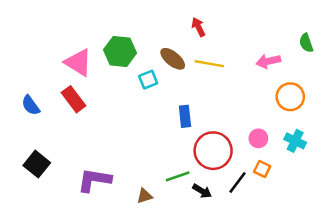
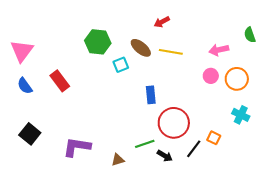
red arrow: (198, 27) -> (162, 22), turned -91
pink triangle: (78, 62) -> (22, 51), moved, turned 35
pink circle: (258, 138) -> (211, 76), moved

